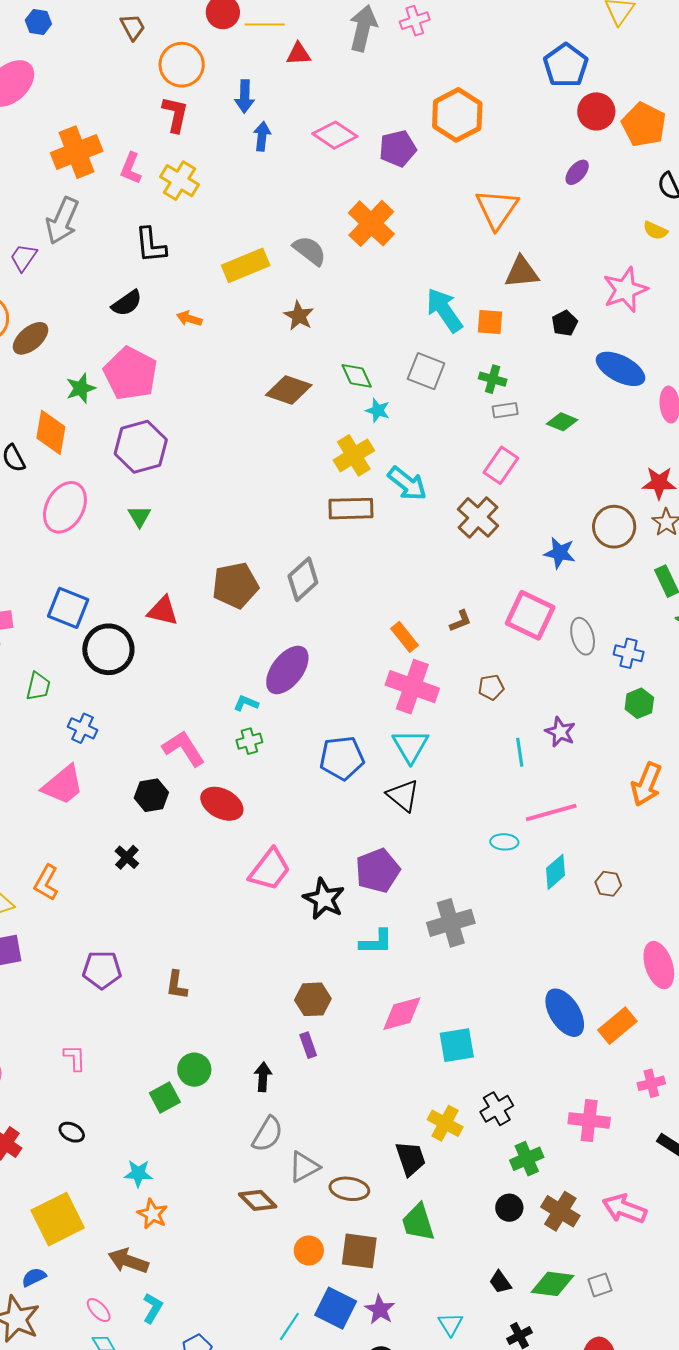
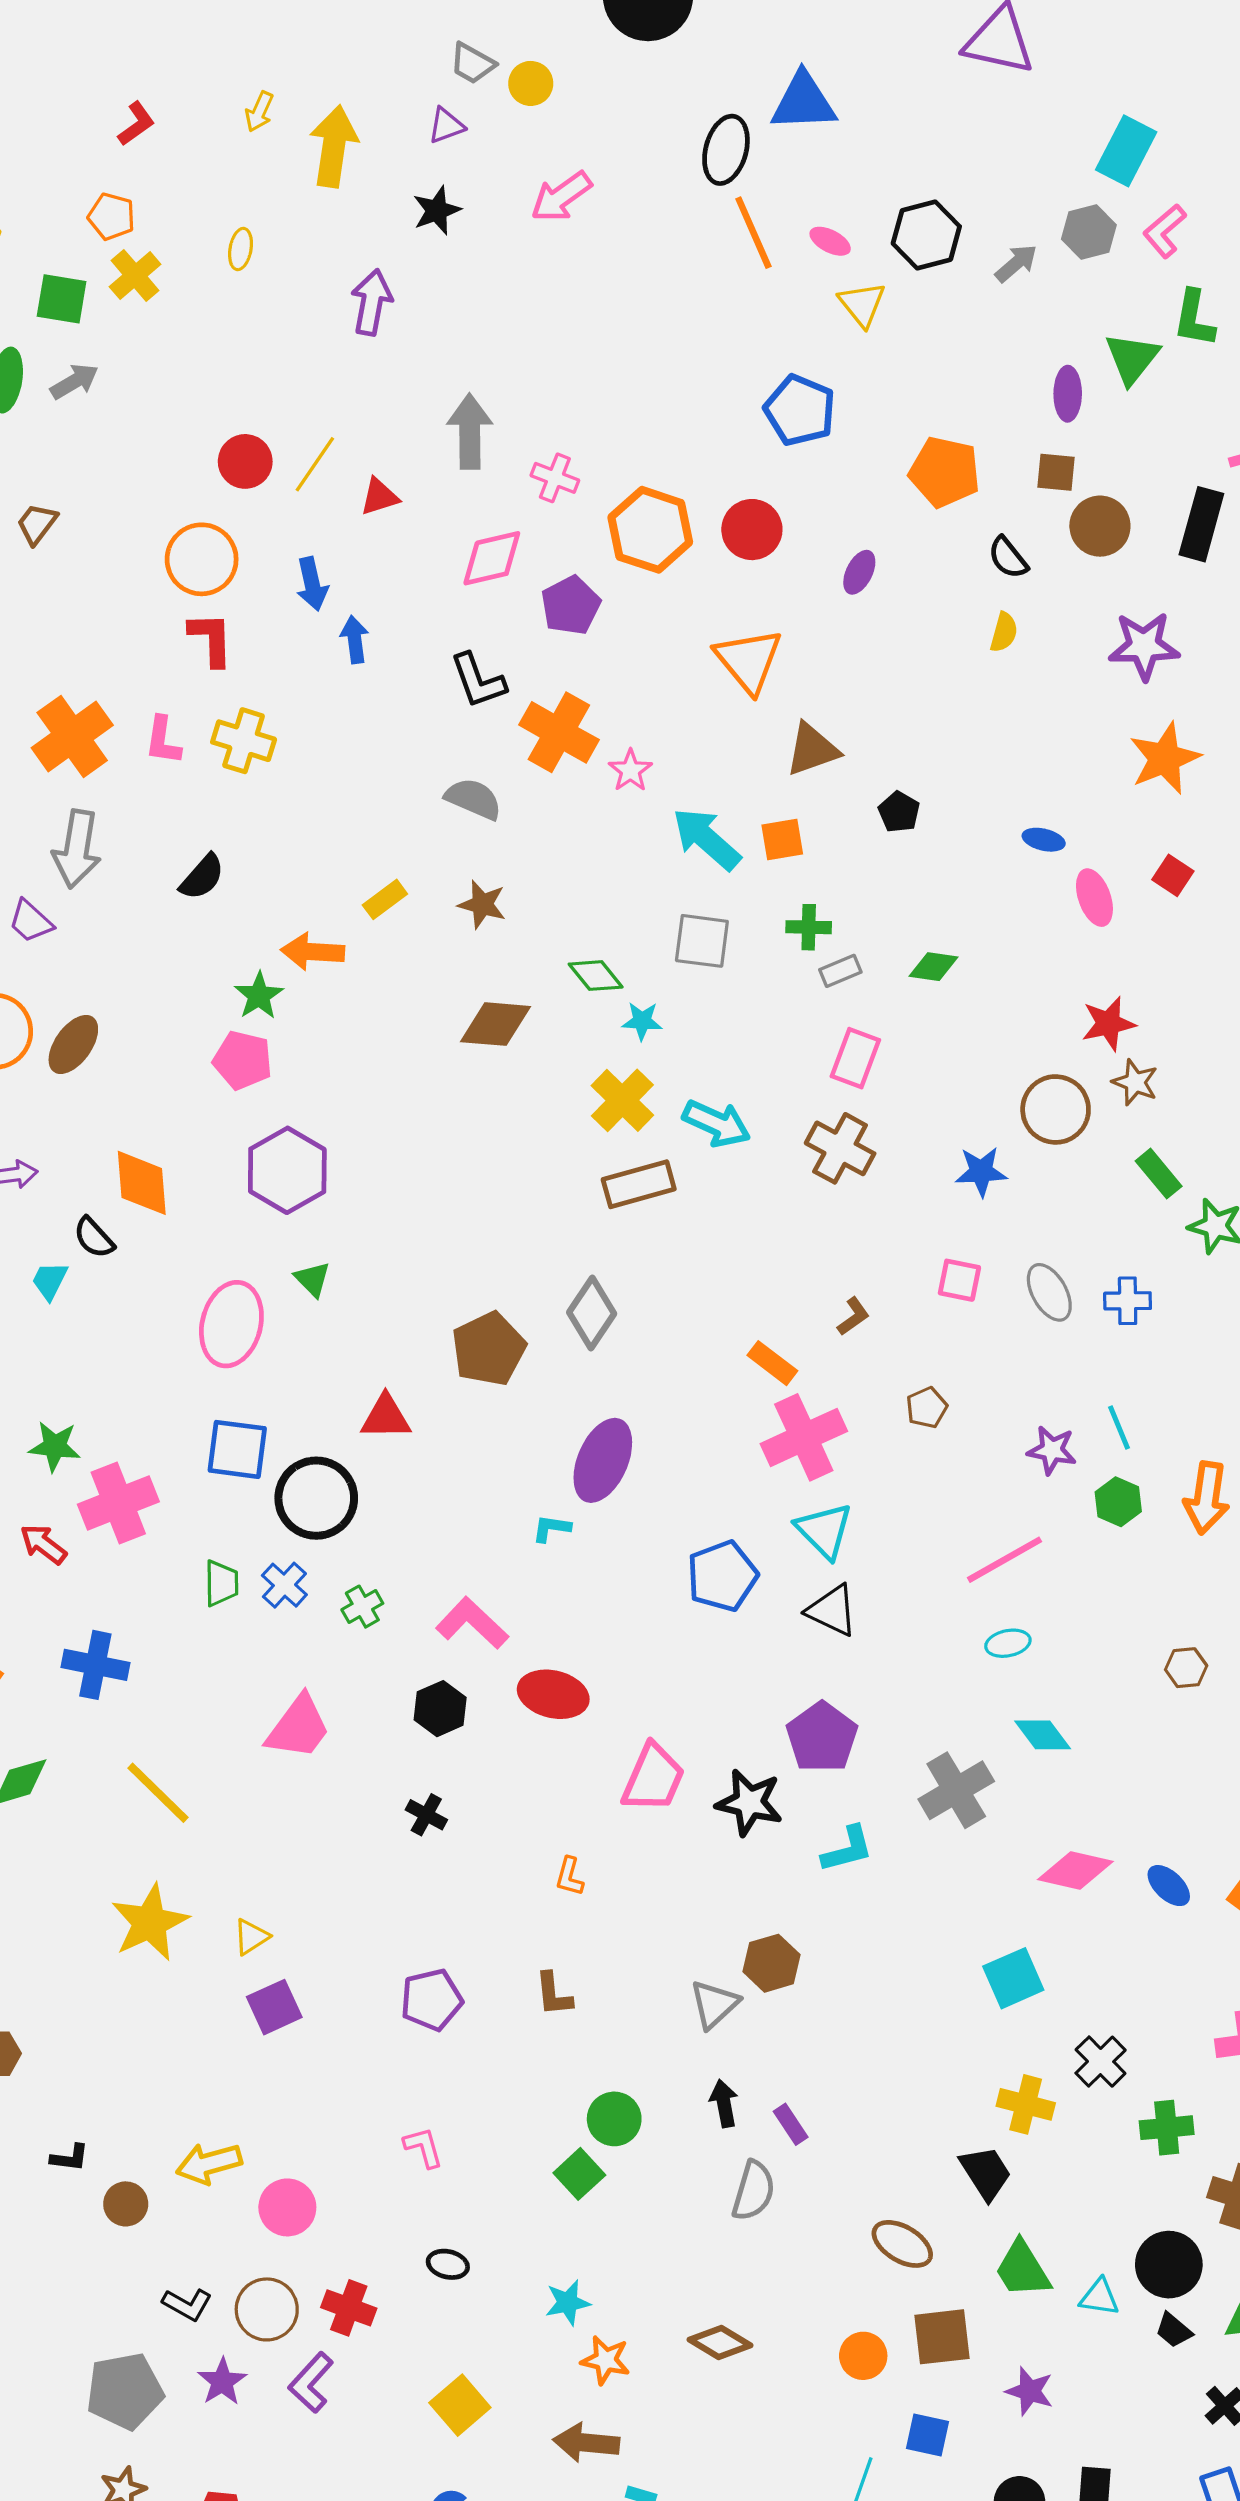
pink cross: (415, 21) -> (555, 478), moved, turned -36
yellow line: (265, 24) -> (315, 464), turned -42
brown trapezoid: (133, 27) -> (37, 524), moved, turned -100
red circle: (596, 111) -> (752, 530), moved
pink diamond: (335, 135) -> (492, 558), moved, turned -33
yellow semicircle: (655, 231) -> (1004, 632), turned -85
black L-shape: (151, 245) -> (478, 681), moved
purple trapezoid: (23, 257) -> (31, 921), turned -68
yellow rectangle: (246, 265) -> (385, 899), moved, size x0.6
pink star: (625, 290) -> (630, 771), moved, size x0.6
black semicircle: (127, 303) -> (202, 877), moved
orange arrow: (189, 319) -> (313, 952), size x1.5
blue ellipse: (621, 369) -> (1044, 840), moved, size x0.5
pink pentagon: (130, 373) -> (243, 1060), size x0.7
green star: (81, 388) -> (259, 996), moved
pink ellipse: (65, 507) -> (231, 1324), moved
pink square: (530, 615) -> (959, 1280), size x0.6
pink cross: (412, 687) -> (804, 1437), turned -30
green hexagon: (639, 703) -> (1118, 1502), moved
blue cross: (82, 728) -> (284, 1585), moved, turned 32
green cross: (249, 741) -> (362, 1607), moved
cyan line: (520, 752) -> (1119, 1427), moved
pink line: (551, 812) -> (1005, 1560), moved
cyan diamond: (555, 872) -> (1043, 1735), moved, turned -72
orange L-shape: (46, 883) -> (569, 1877), moved, size x0.7
blue ellipse: (565, 1013) -> (1169, 1886), size x0.6
pink diamond: (402, 1014) -> (1075, 1870), moved, turned 42
purple rectangle: (308, 1045) -> (791, 2124), moved
green cross: (527, 1159) -> (1167, 2128), turned 32
gray triangle: (304, 1167) -> (714, 2004), moved
brown ellipse: (349, 1189) -> (902, 2244), turned 36
brown diamond: (258, 1200) -> (720, 2342), moved
black circle: (509, 1208) -> (1169, 2265), moved, size x1.5
yellow square: (58, 1219) -> (460, 2405), size x0.7
blue square: (336, 1308) -> (927, 2435), size x0.7
purple star: (380, 1310) -> (1030, 2391), moved
cyan triangle: (450, 1324) -> (1099, 2297), moved, turned -36

